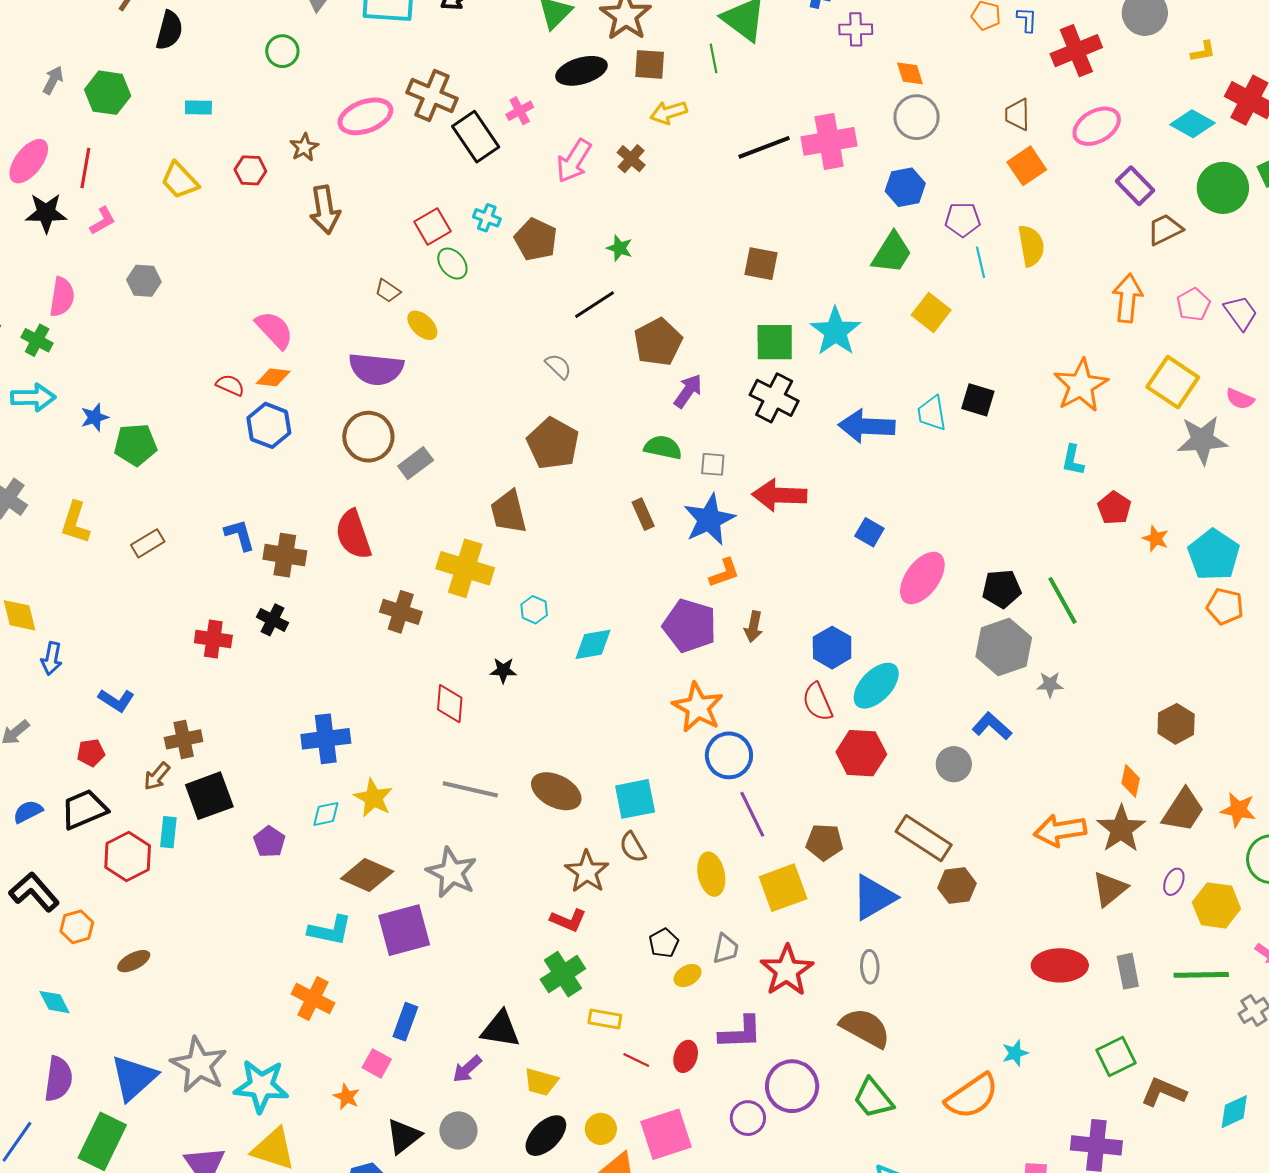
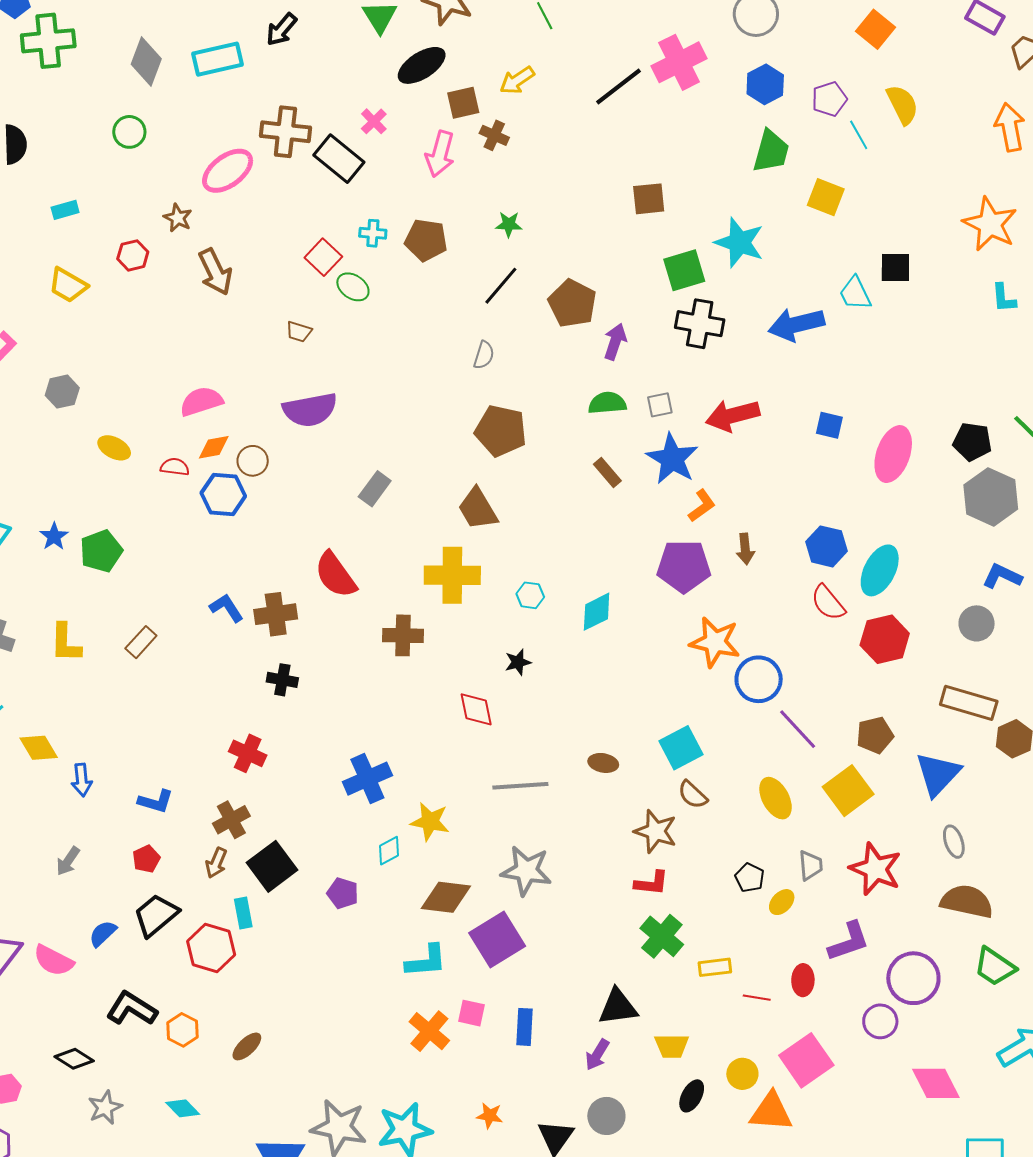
brown square: (650, 64) -> (463, 103), moved
yellow ellipse: (422, 325) -> (114, 448), moved
pink semicircle: (274, 330) -> (201, 401), turned -48
gray semicircle: (558, 366) -> (484, 355), turned 80
brown circle: (368, 437) -> (253, 461), moved, size x0.6
black pentagon: (1002, 589) -> (972, 442), turned 30
red cross: (213, 639) -> (248, 753), moved, turned 33
brown ellipse: (556, 791) -> (603, 763), size x0.6
orange cross: (313, 998) -> (429, 1031), turned 30
pink square: (377, 1063) -> (472, 1013), moved
black ellipse: (546, 1136) -> (692, 1096), size x0.7

